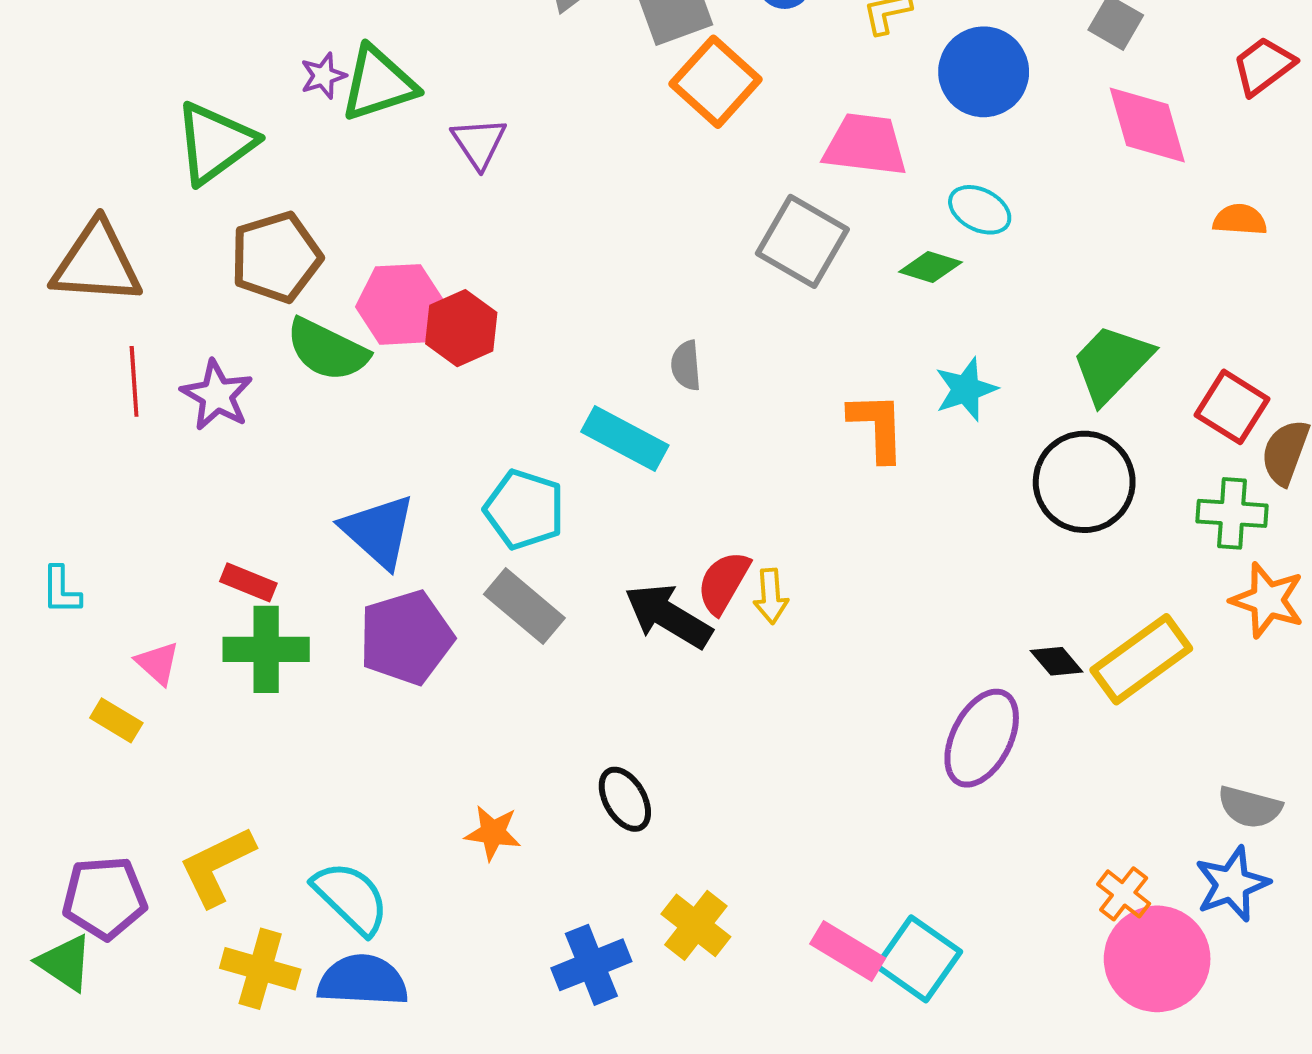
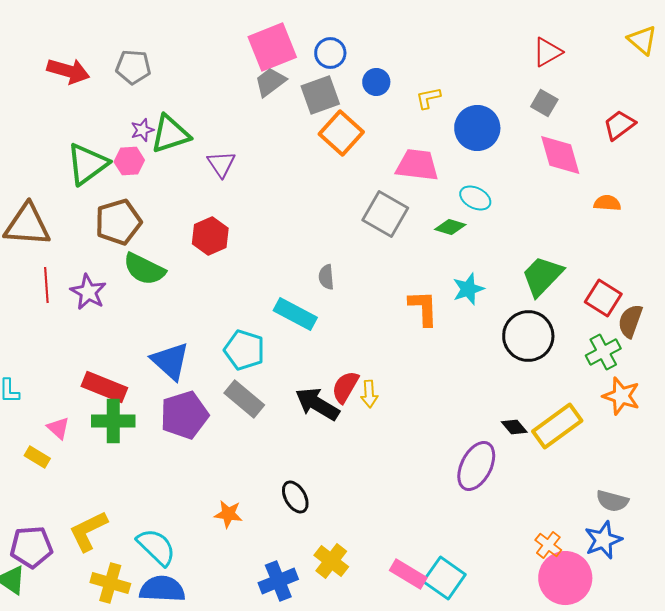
pink hexagon: (400, 304) -> (129, 161), moved, size x0.7
red hexagon: (461, 328) -> (210, 236), moved
green cross: (1232, 513) -> (603, 352), turned -32
red rectangle: (248, 582) -> (104, 387), size x1.6

